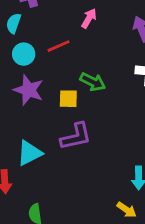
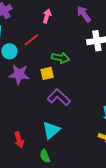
purple L-shape: (76, 136) -> (59, 97), turned -110
cyan triangle: (30, 153) -> (51, 130), moved

